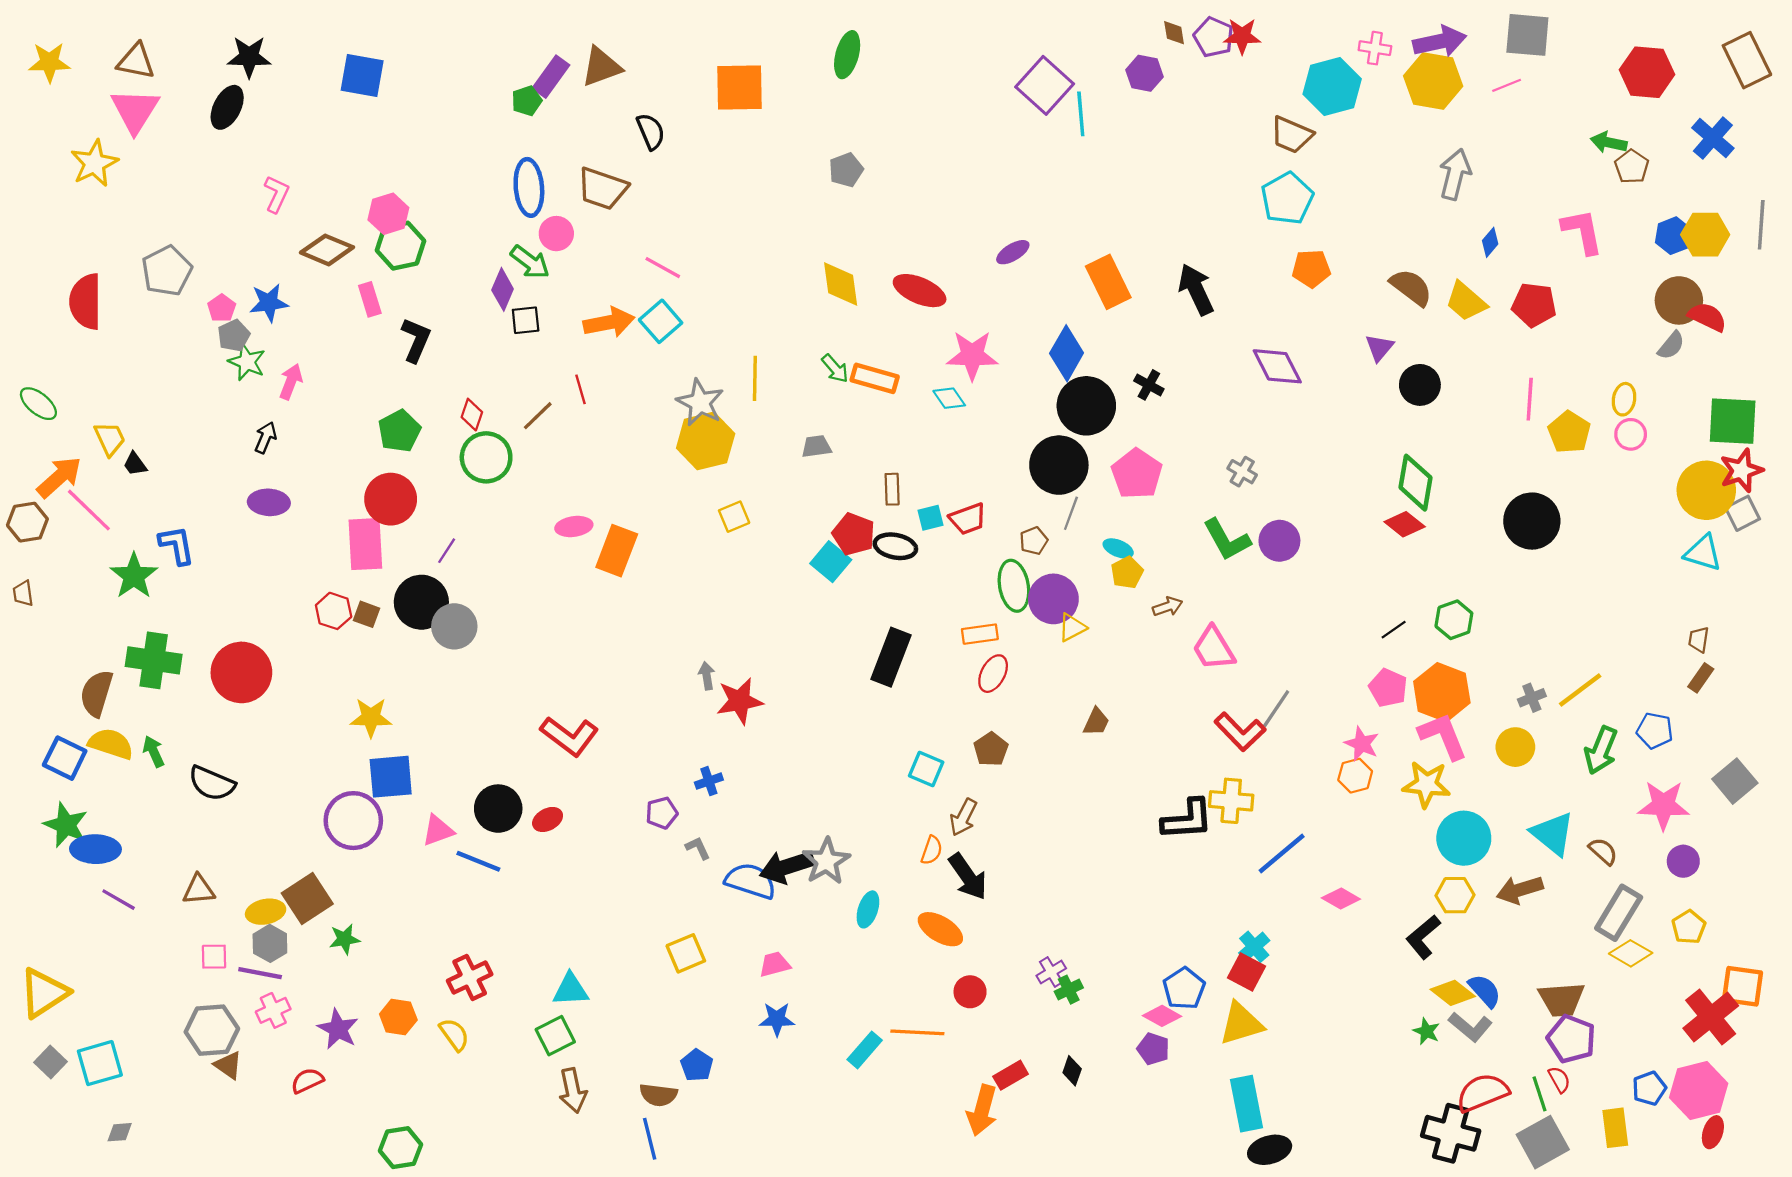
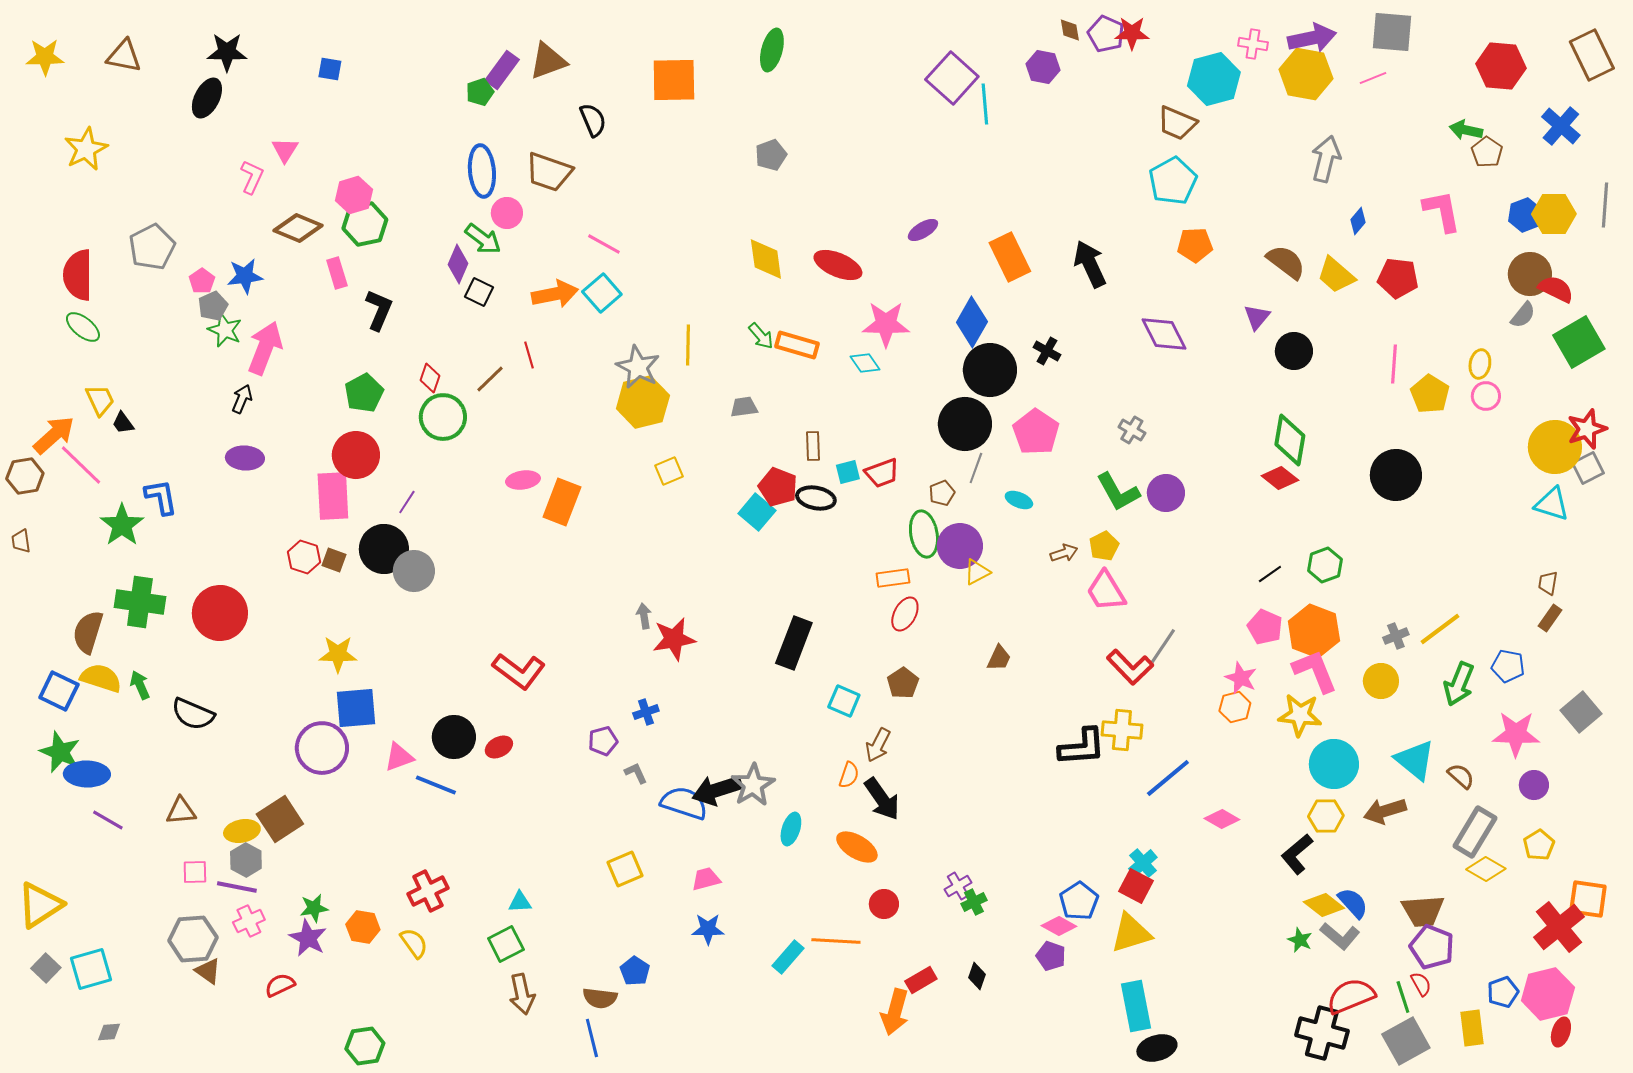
blue square: (362, 76) -> (330, 69), size x0.6
pink triangle: (135, 111) -> (285, 150), moved, size x0.6
black square: (526, 320) -> (479, 292), turned 32
pink arrow: (291, 382) -> (265, 348), size x1.6
green ellipse: (38, 404) -> (83, 327), moved
green square: (1733, 421) -> (1579, 342), moved, turned -33
yellow pentagon: (1127, 573) -> (1104, 546), moved
black rectangle: (891, 657) -> (794, 643), moved
green star: (345, 939) -> (314, 908), moved
cyan triangle: (571, 990) -> (520, 902), size x0.7

